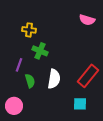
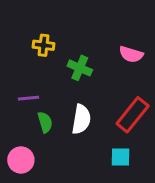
pink semicircle: (87, 20) -> (131, 54), moved
green cross: (40, 51) -> (80, 68), moved
purple line: (19, 65) -> (28, 98), turned 64

